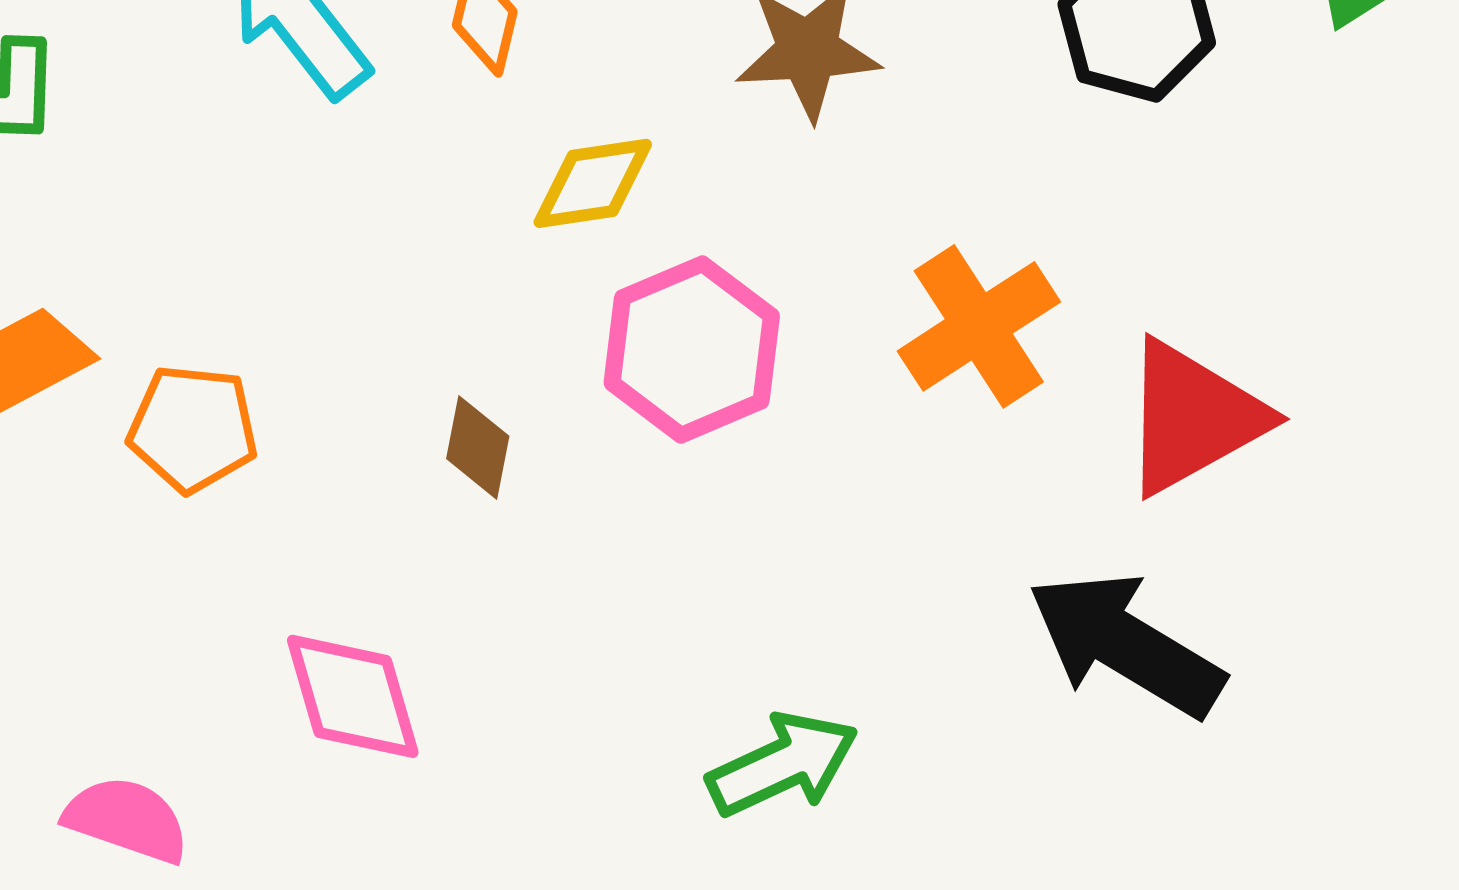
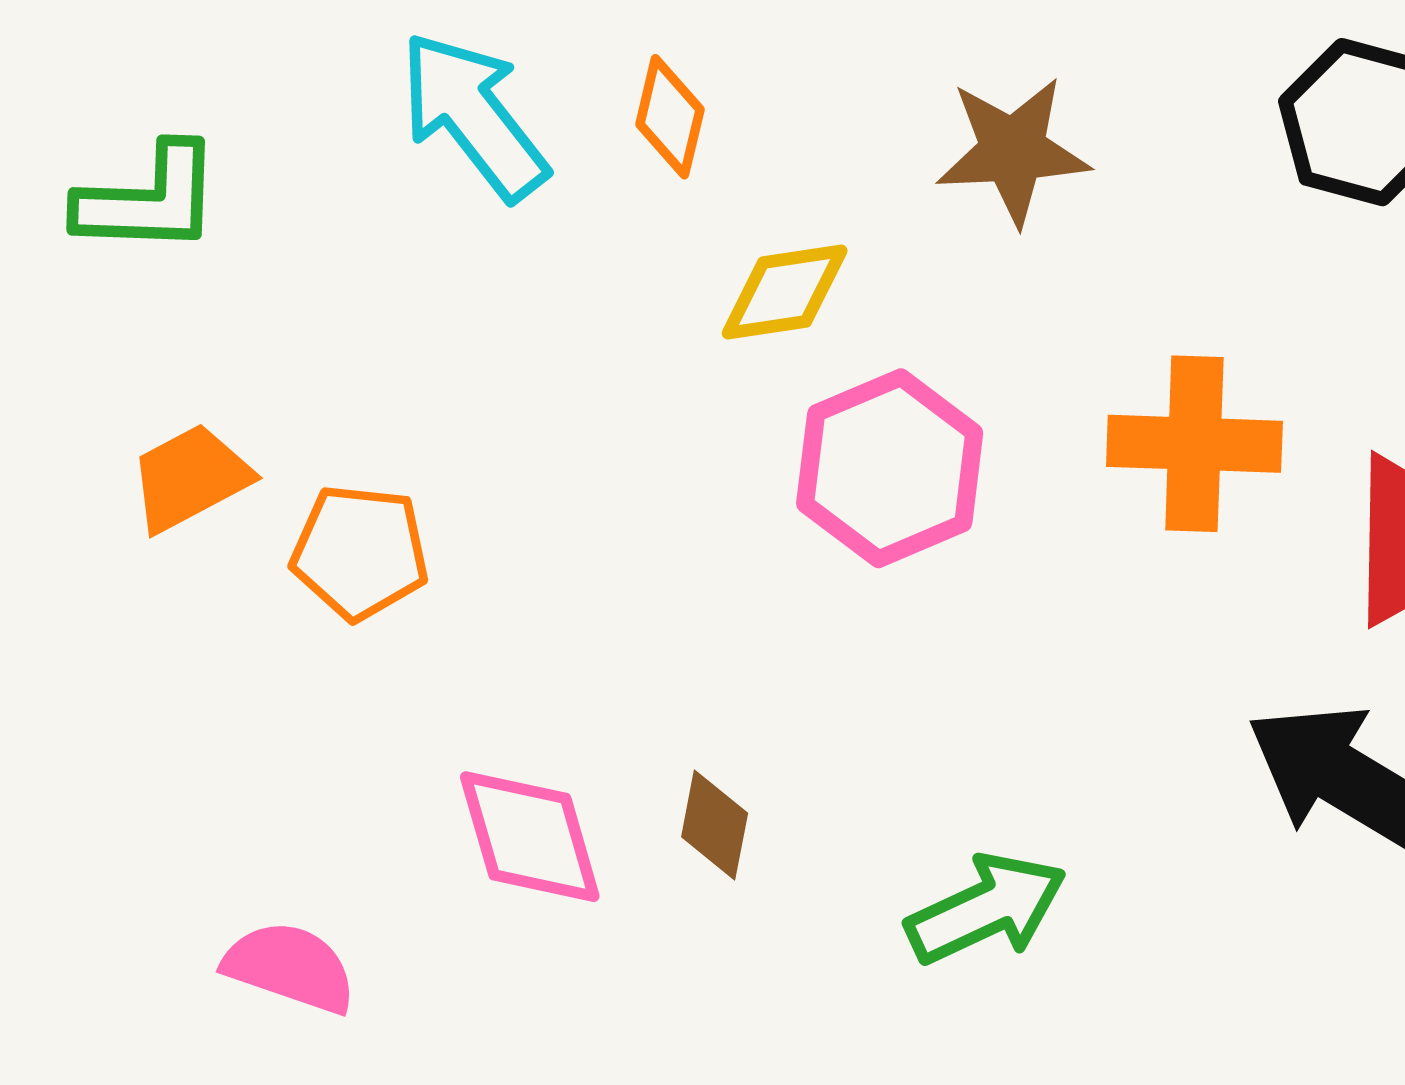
orange cross: (979, 326) -> (1194, 444), turned 35
brown diamond: (478, 447) -> (715, 825), moved

